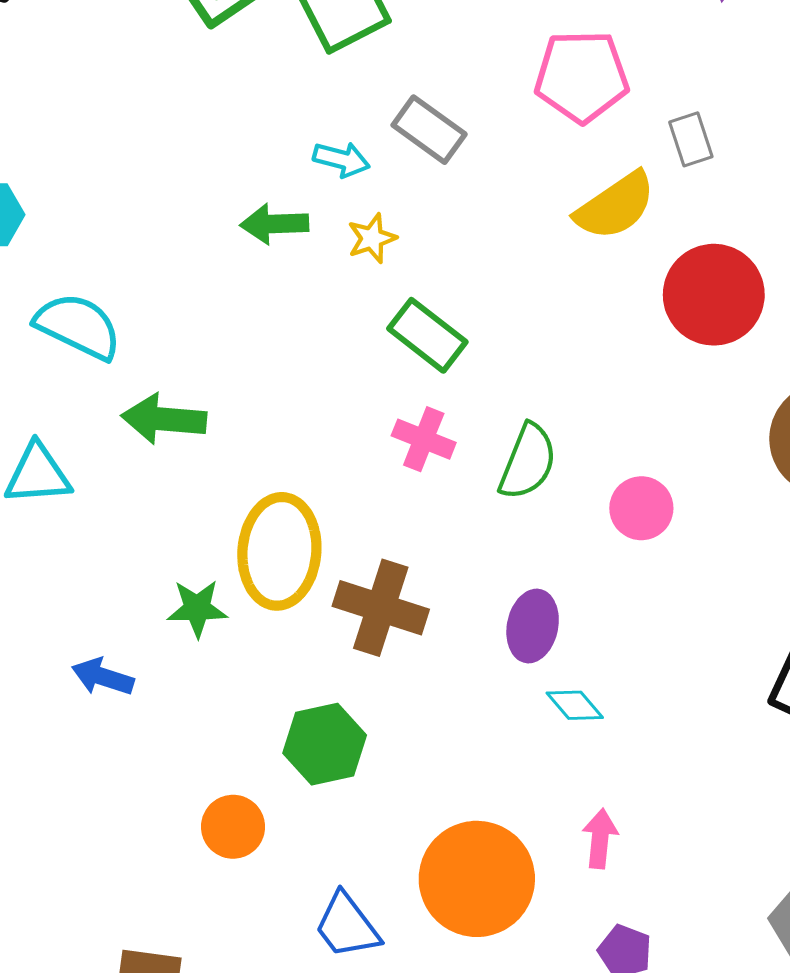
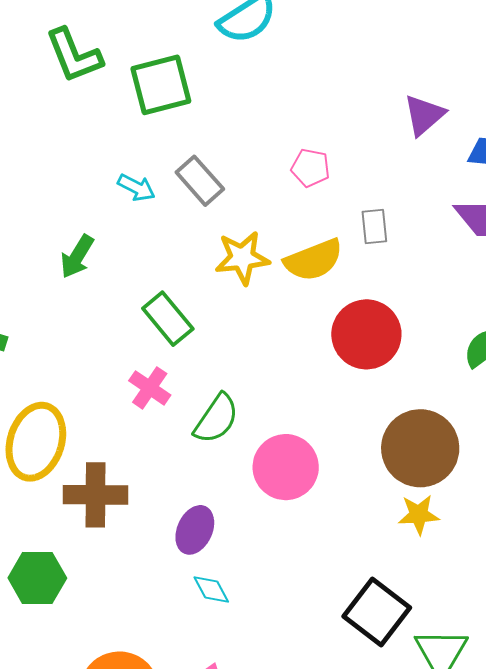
pink pentagon: (582, 76) -> (310, 168), size x0.6
green arrow: (274, 224) -> (77, 256), moved, turned -69
yellow star: (372, 238) -> (242, 258), moved, size x1.6
pink circle: (641, 508) -> (286, 467), size x1.5
brown cross: (381, 608) -> (96, 495), turned -30

